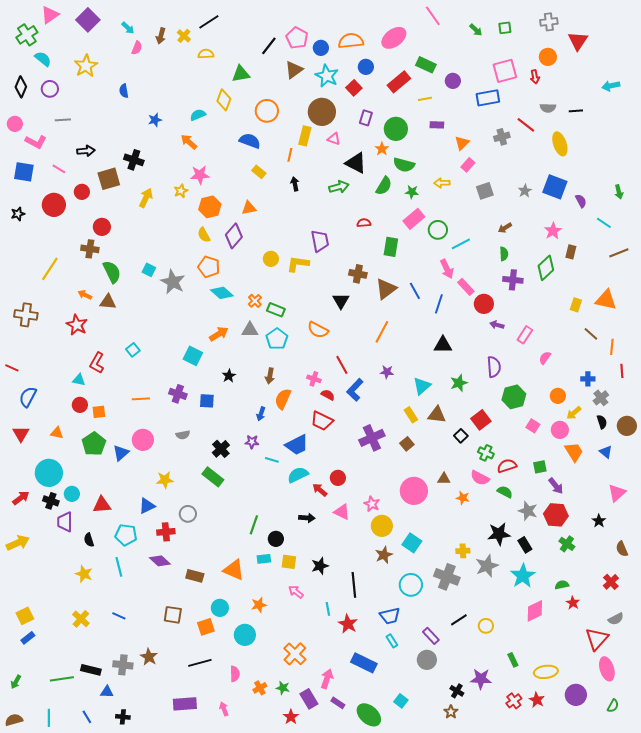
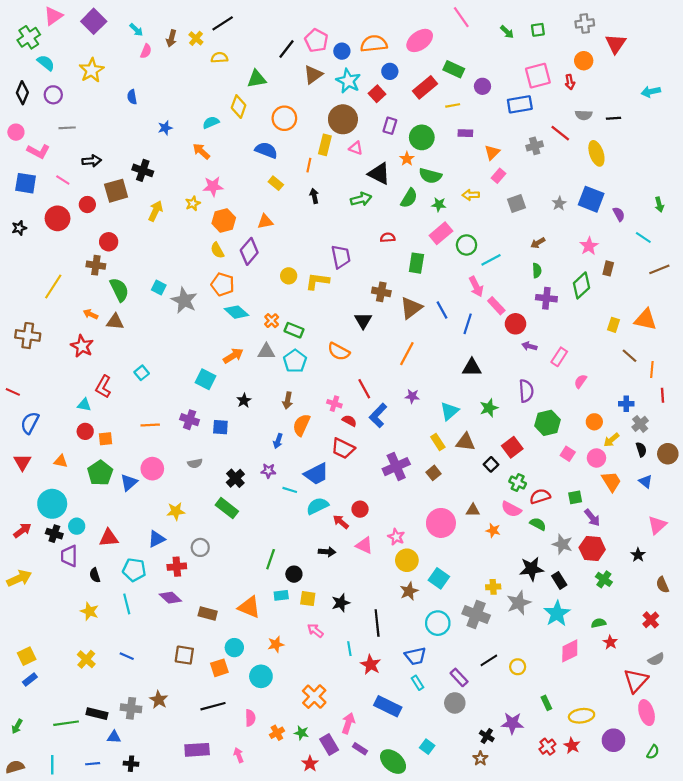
blue line: (87, 717) -> (93, 764), turned -64

